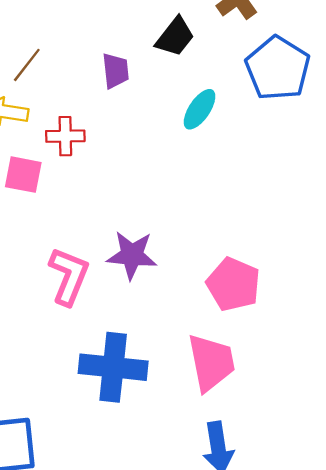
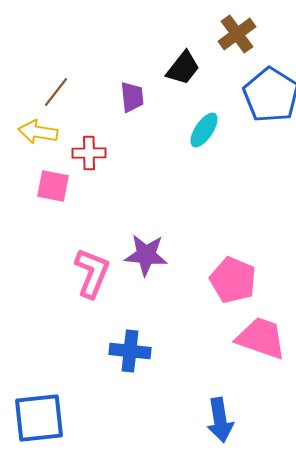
pink trapezoid: (211, 363) -> (261, 338), moved, turned -60
blue cross: (113, 367) -> (130, 351), size x0.7

